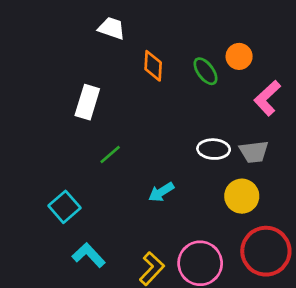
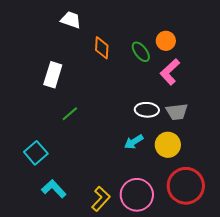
pink L-shape: (267, 98) -> (170, 72), moved
cyan arrow: (161, 192) -> (134, 142), moved

